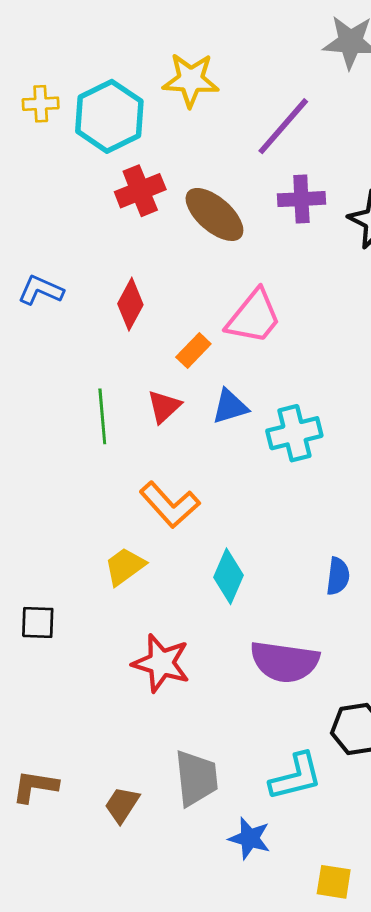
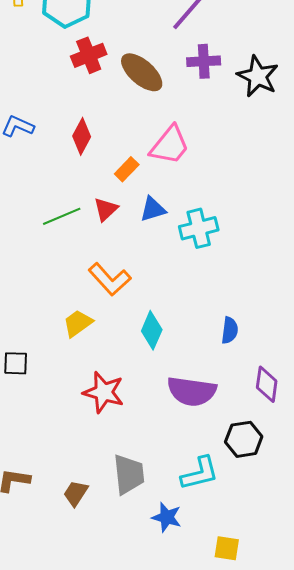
green line: (102, 416) -> (62, 216), turned 72

